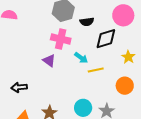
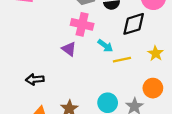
yellow star: (128, 57) -> (156, 53), moved
orange circle: (125, 86) -> (153, 88), moved

